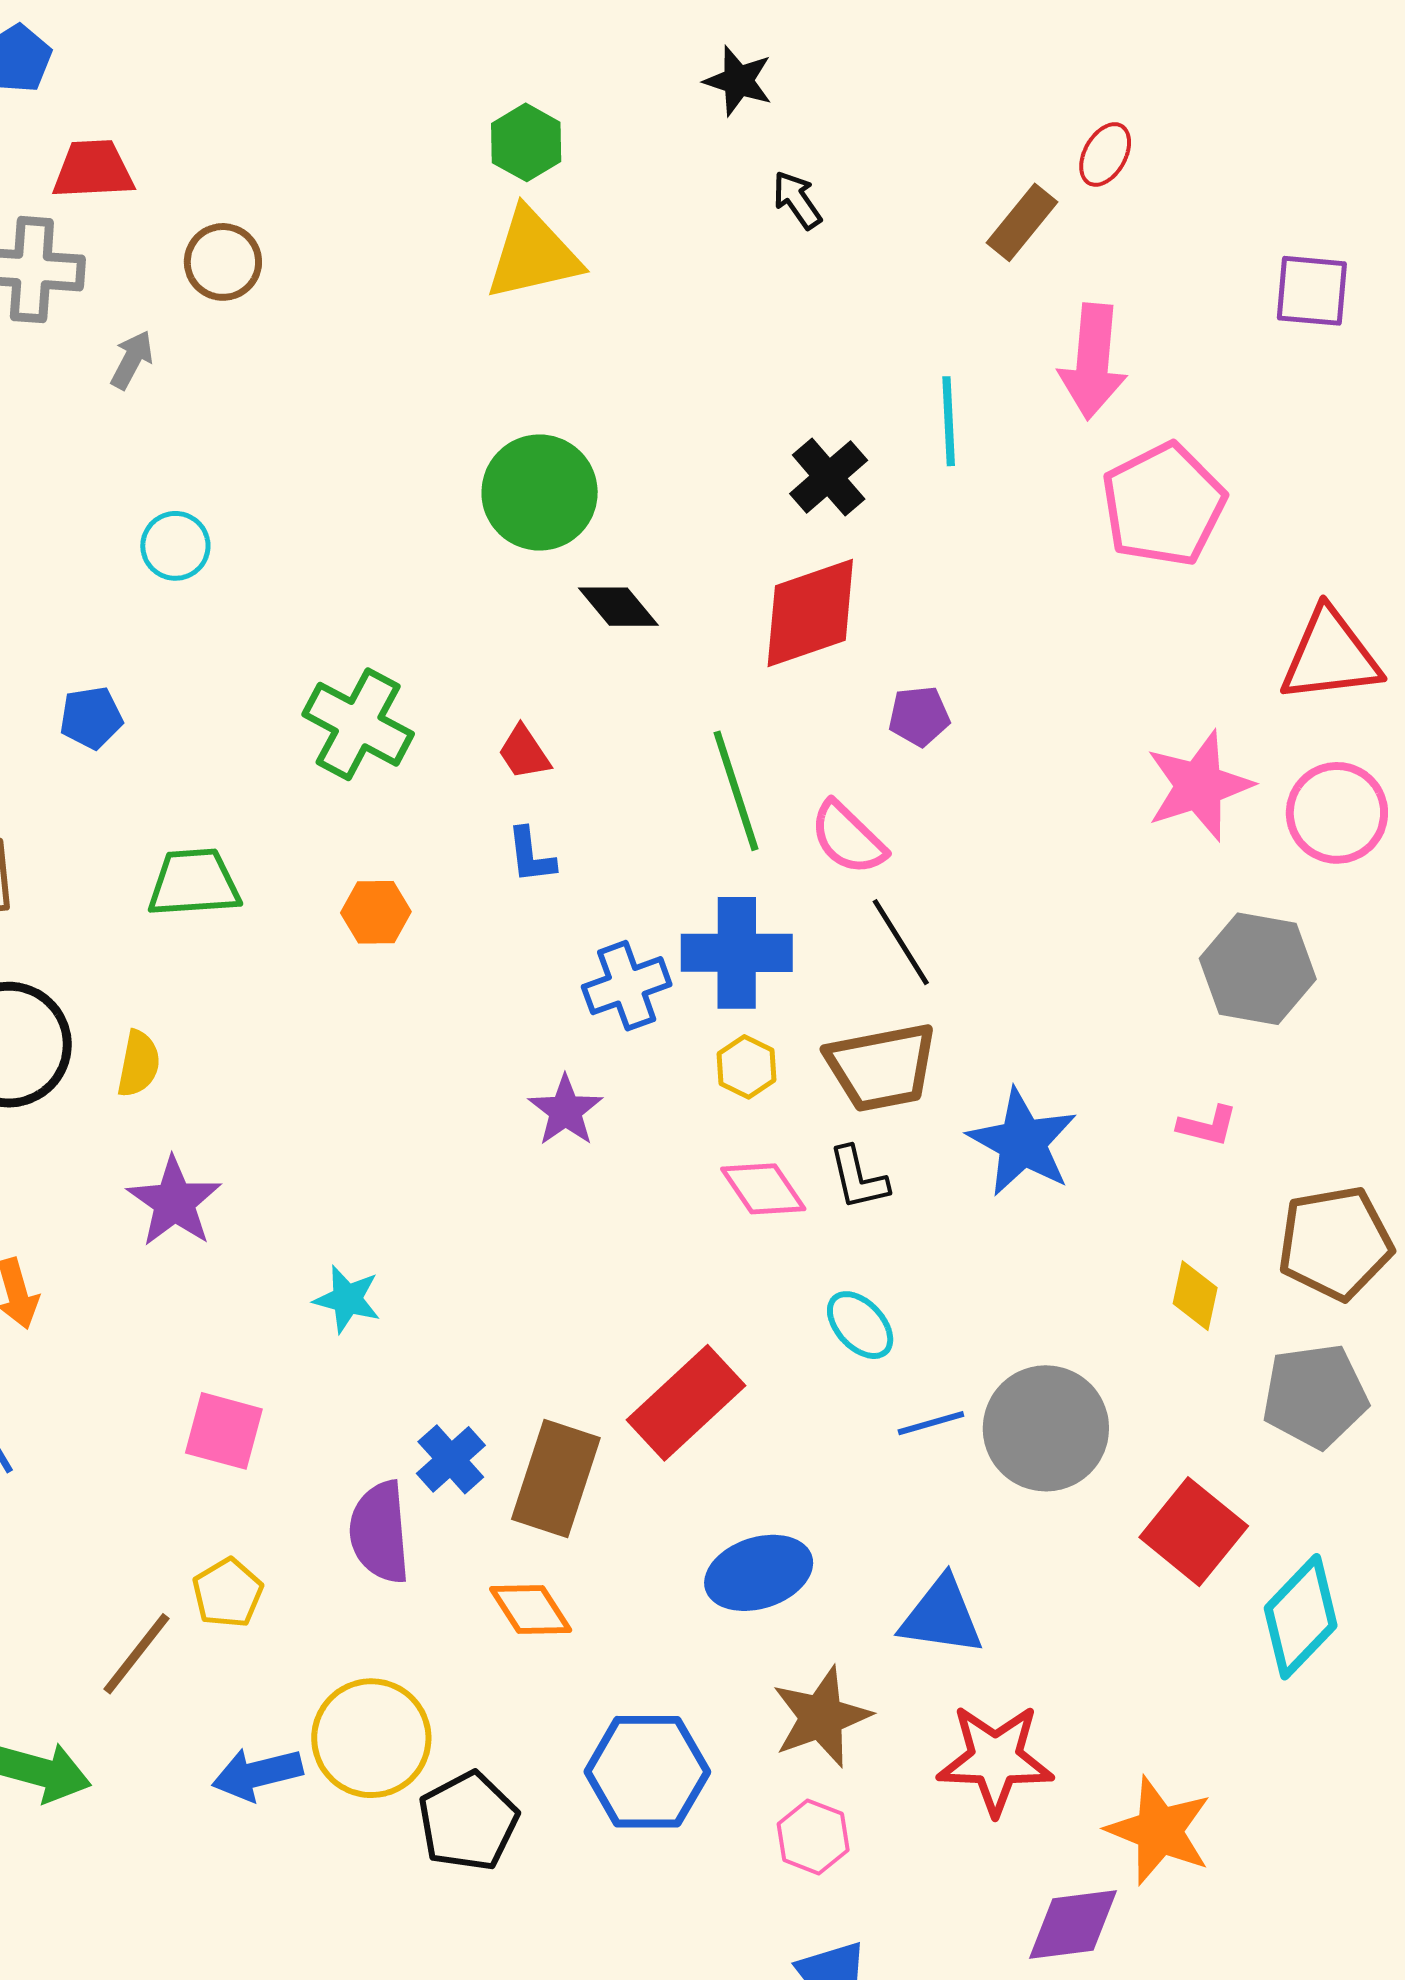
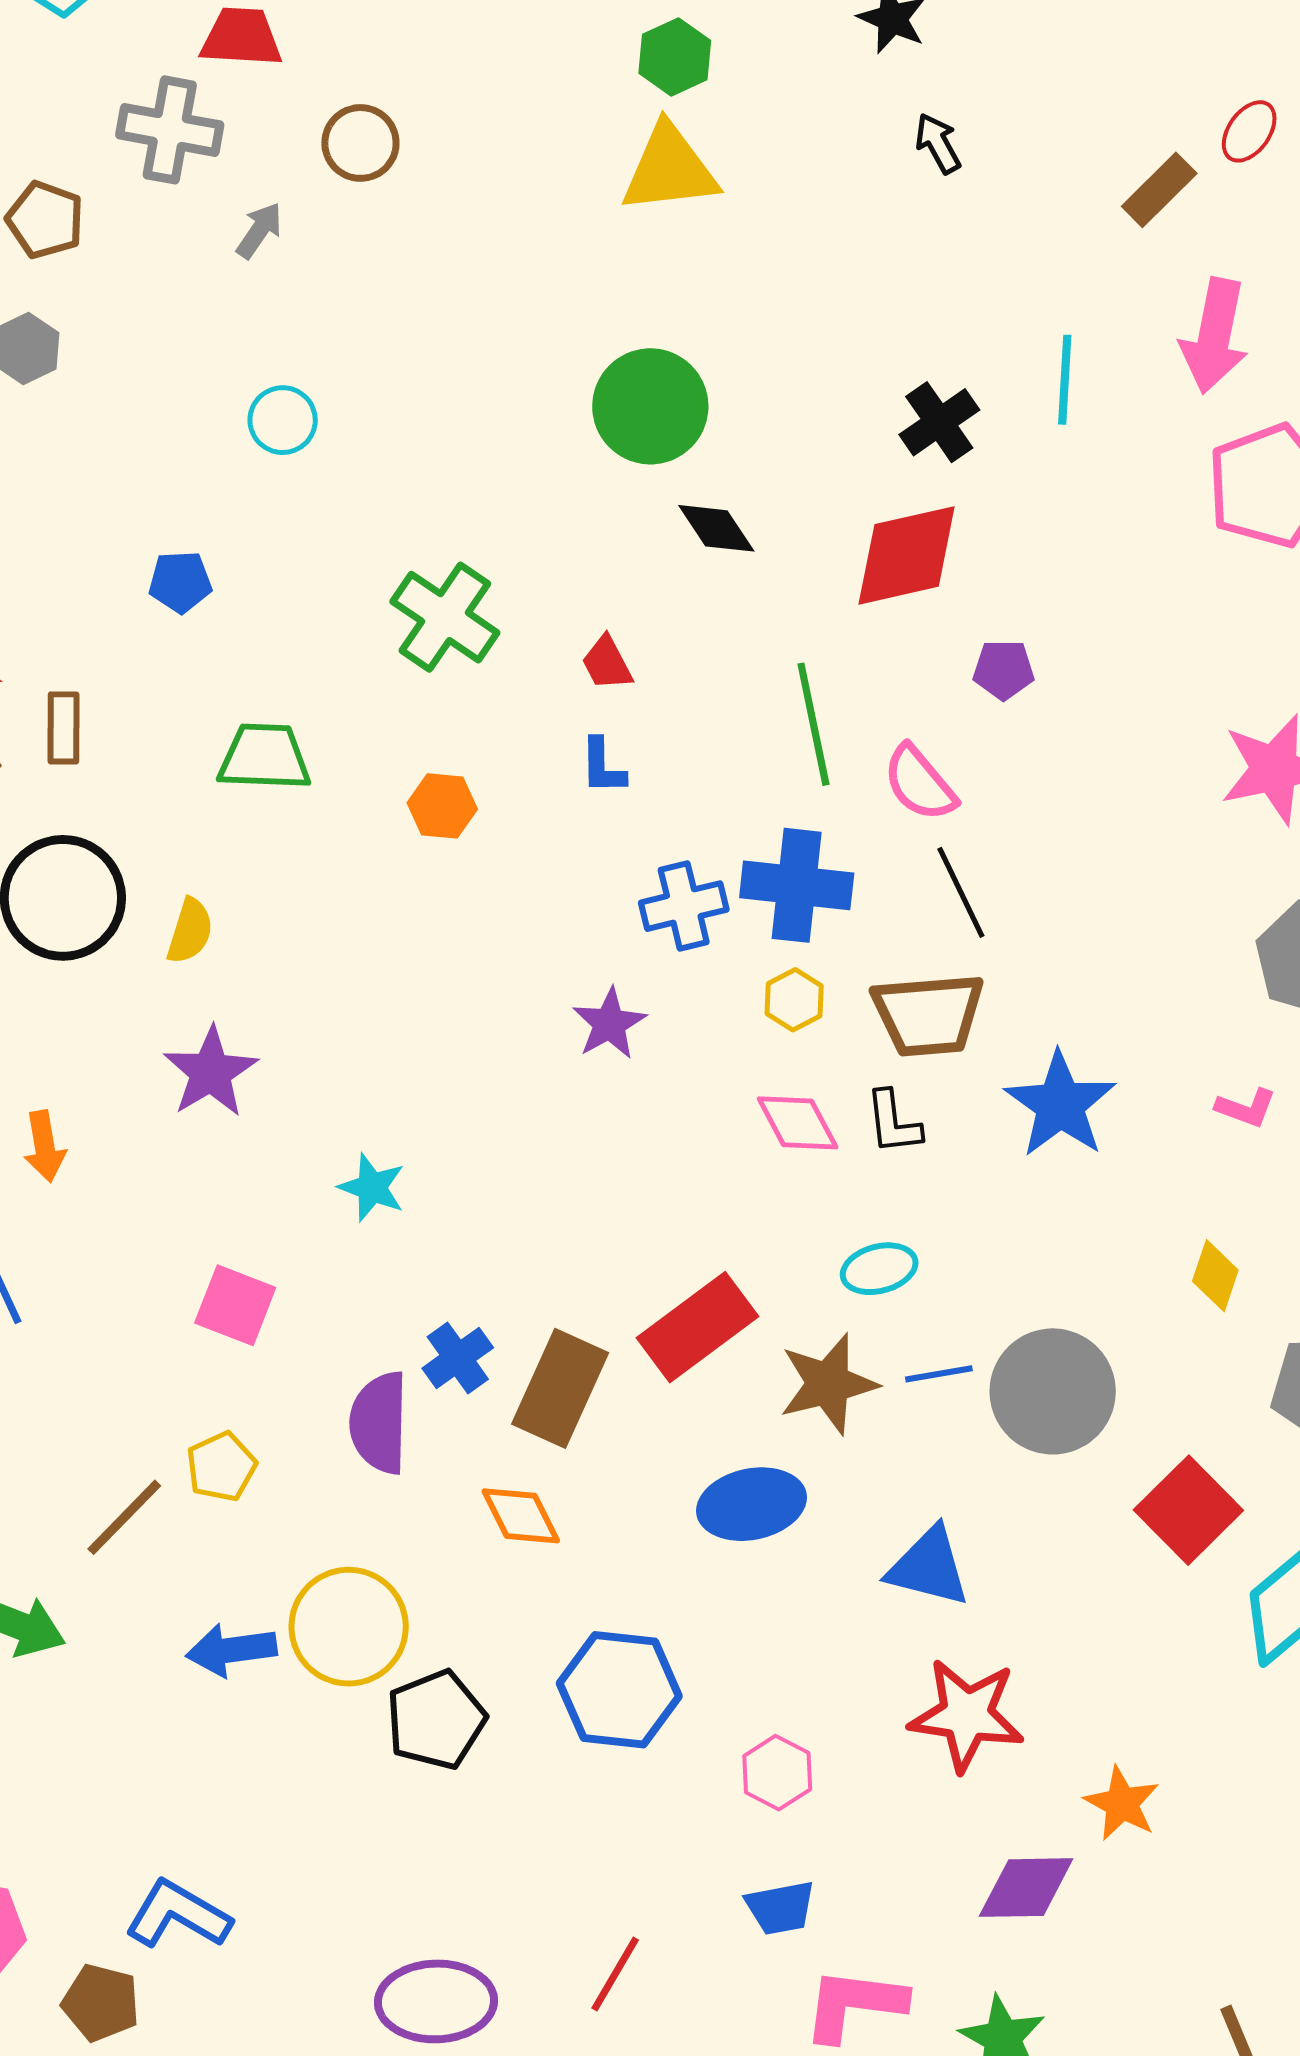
cyan ellipse: (860, 1325) -> (879, 1269), turned -68
brown star: (821, 1717) -> (828, 1384), moved
orange star: (1159, 1831) -> (1122, 1804), size x0.7

